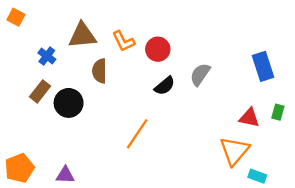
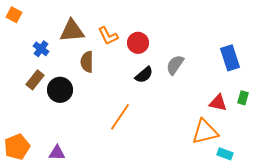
orange triangle: (234, 151) -> (205, 132), turned 36

